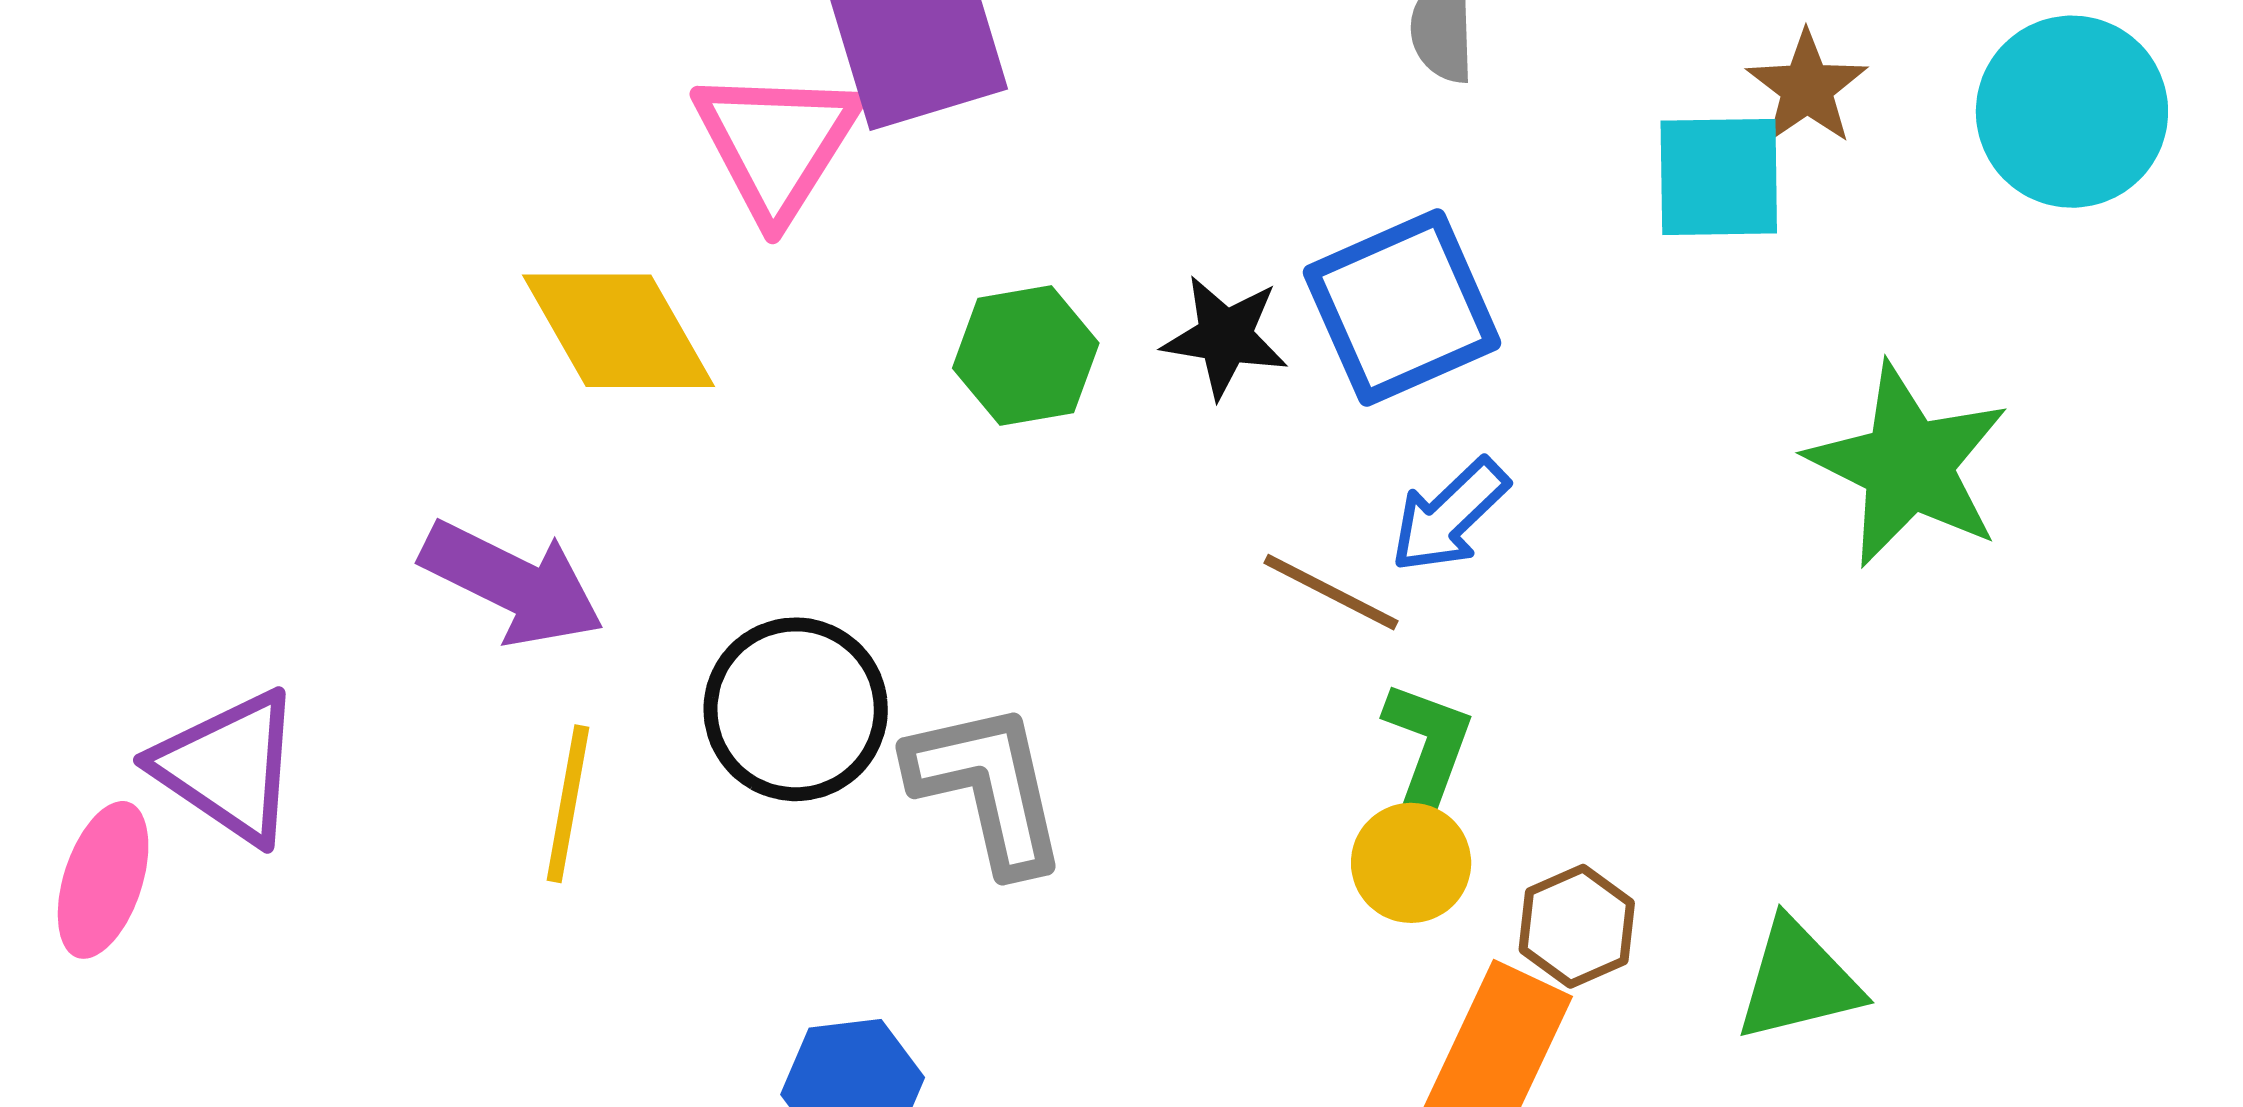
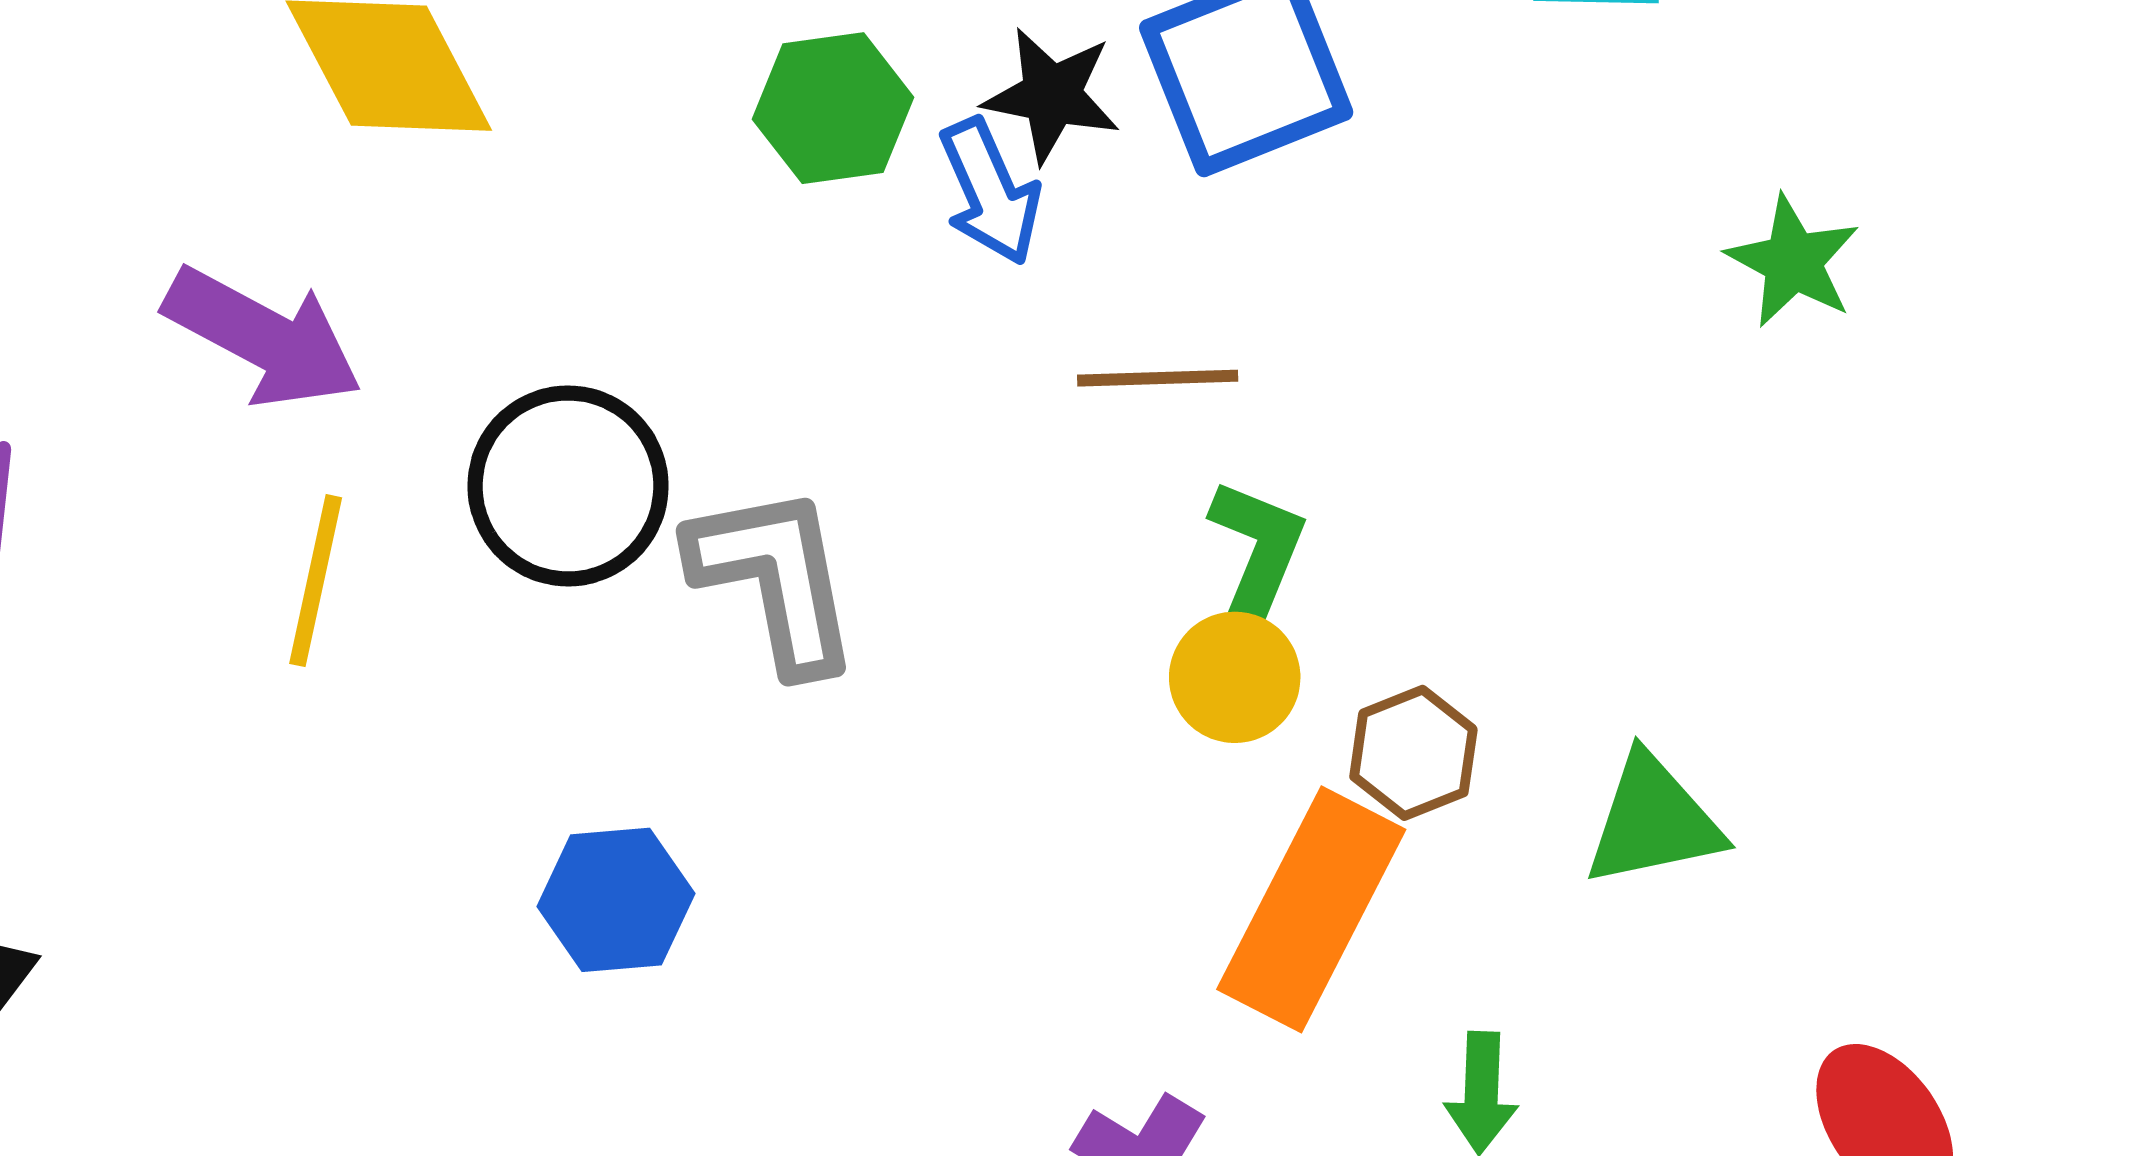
green star: (1908, 465) -> (1793, 261), size x0.6
blue arrow: (1449, 516) -> (990, 192), moved, turned -72
brown line: (1331, 592) -> (1158, 378), turned -31

